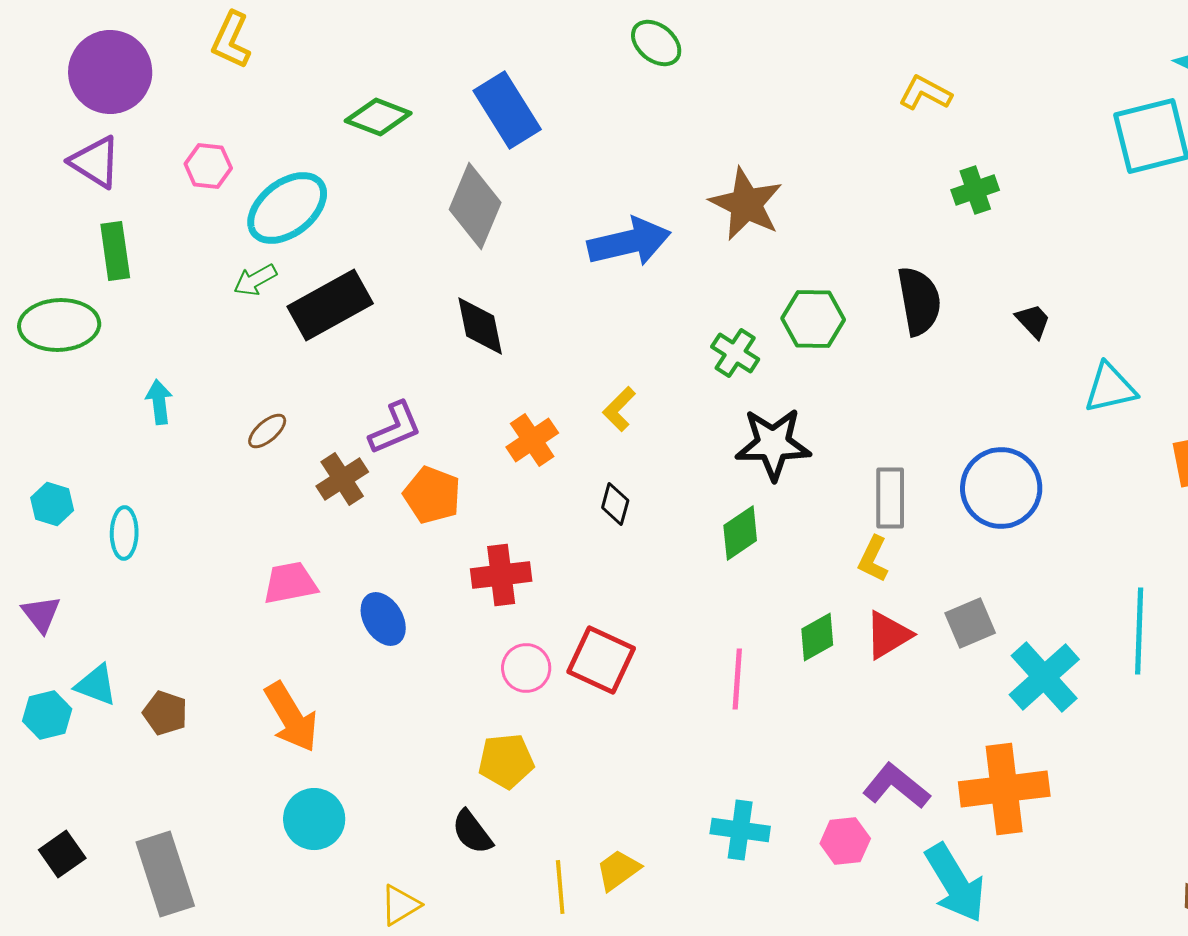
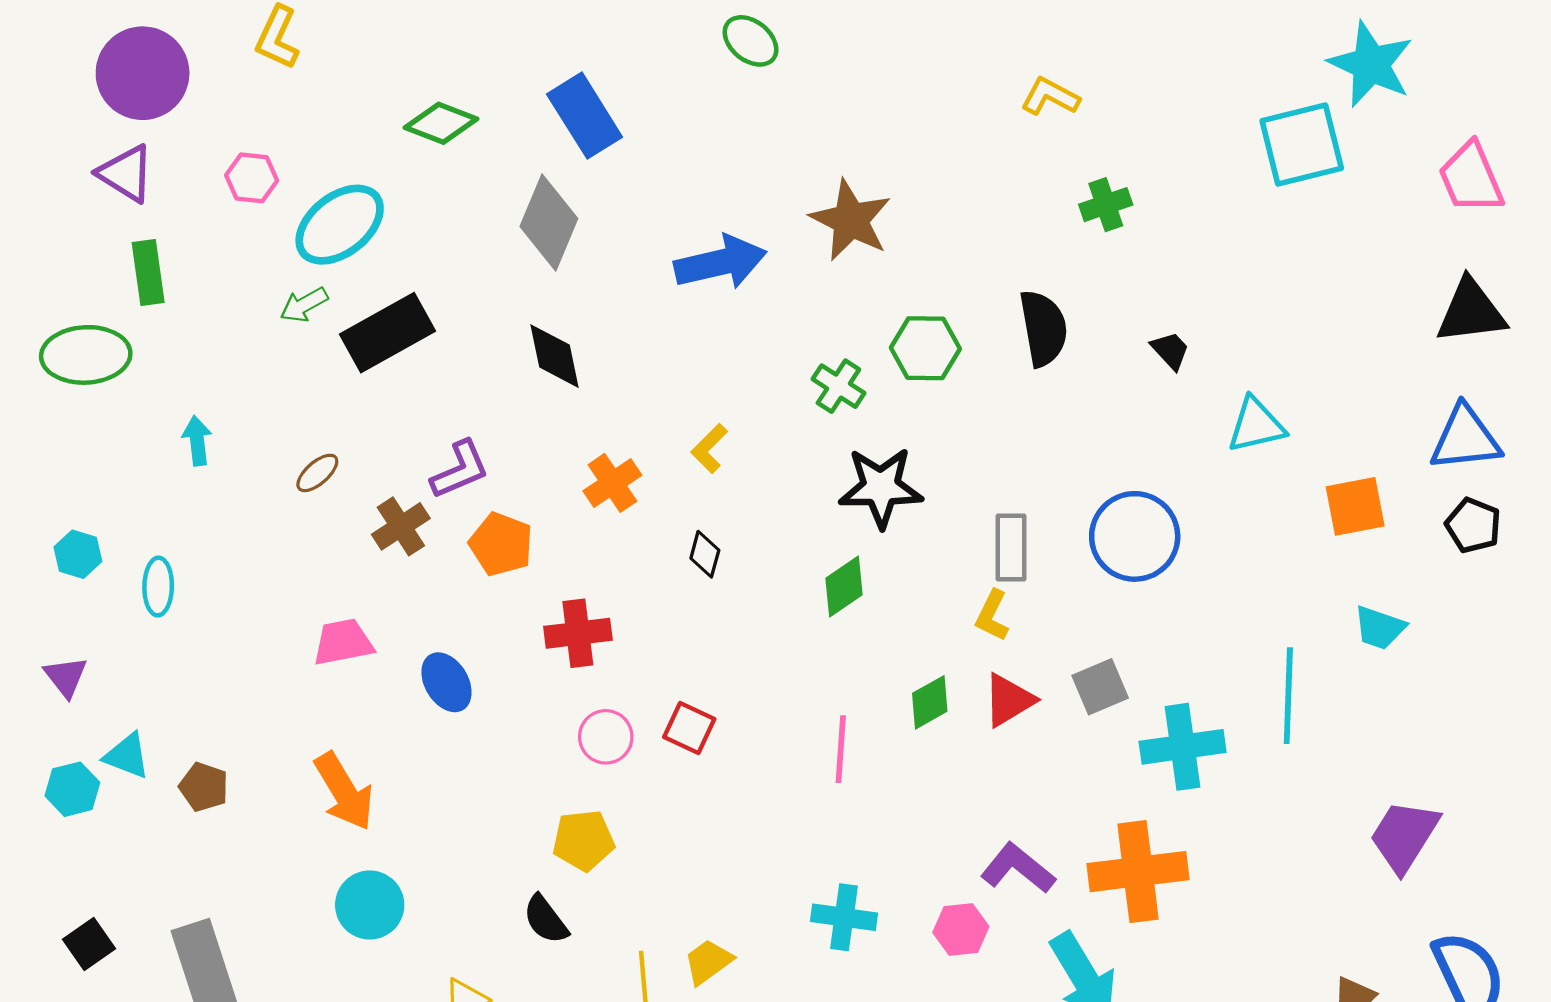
red square: (601, 660) -> (689, 728), size x0.7
cyan cross: (1044, 677) -> (1183, 747), turned 34

